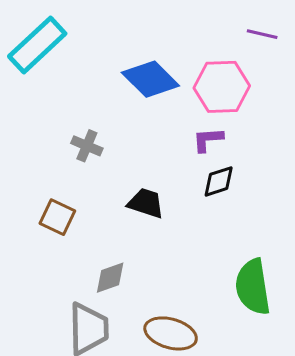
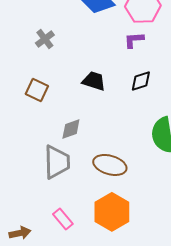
gray cross: (87, 146) -> (45, 39), moved, turned 30
black diamond: (219, 181) -> (141, 81), moved

